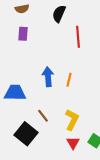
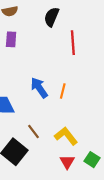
blue arrow: (48, 77) -> (39, 88), turned -30
yellow L-shape: (72, 120) -> (66, 136), turned -65

